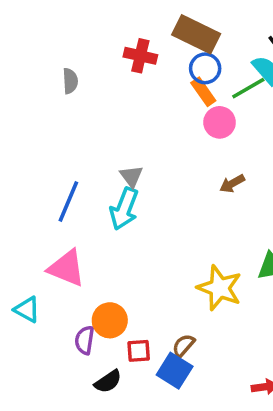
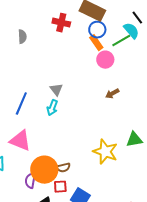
cyan arrow: (124, 209) -> (52, 108), size x0.7
orange circle: (110, 320) -> (44, 170), size x1.4
brown semicircle: (184, 345) -> (63, 168), moved, turned -144

